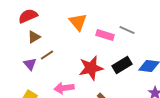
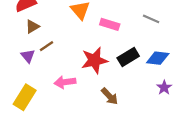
gray line: (127, 30) -> (151, 19), moved

